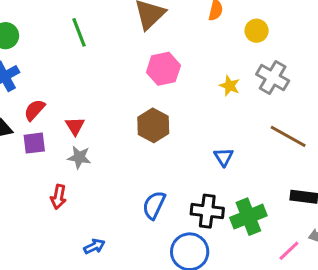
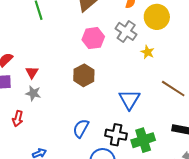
yellow circle: (257, 31) -> (157, 17), size x1.6
gray cross: (273, 78) -> (126, 31), moved
yellow star: (230, 86) -> (147, 52), moved
blue triangle: (224, 157) -> (129, 99), size x1.6

